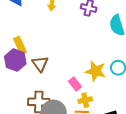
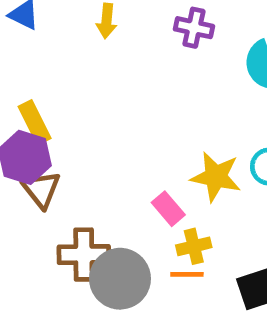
brown triangle: (40, 64) -> (41, 189), moved

